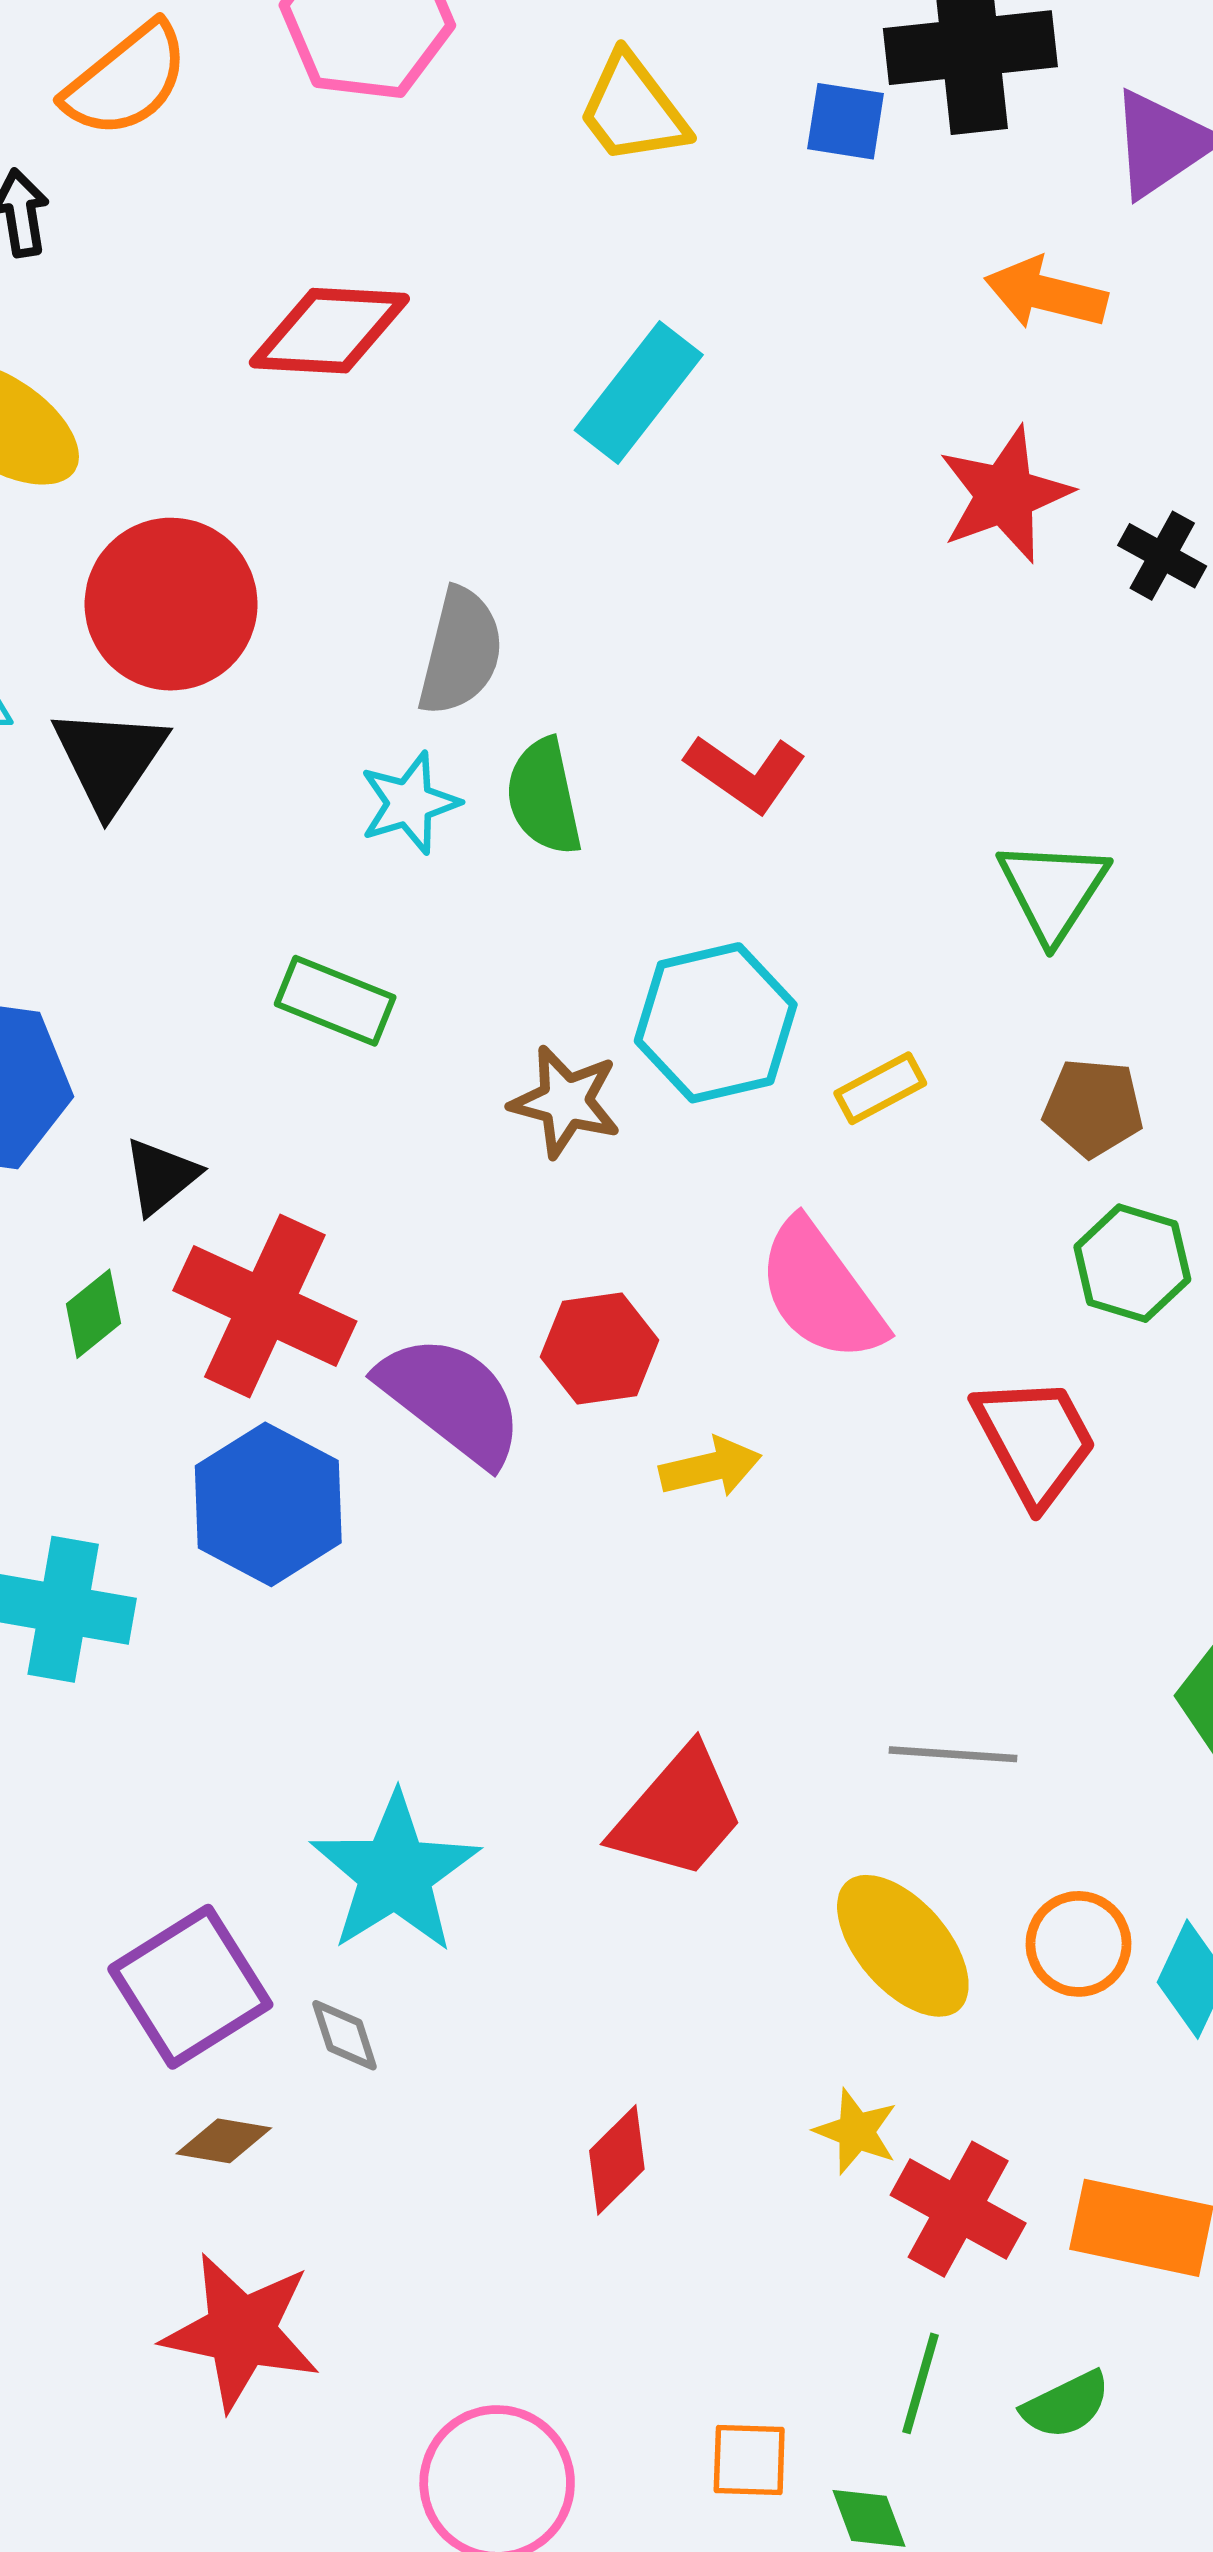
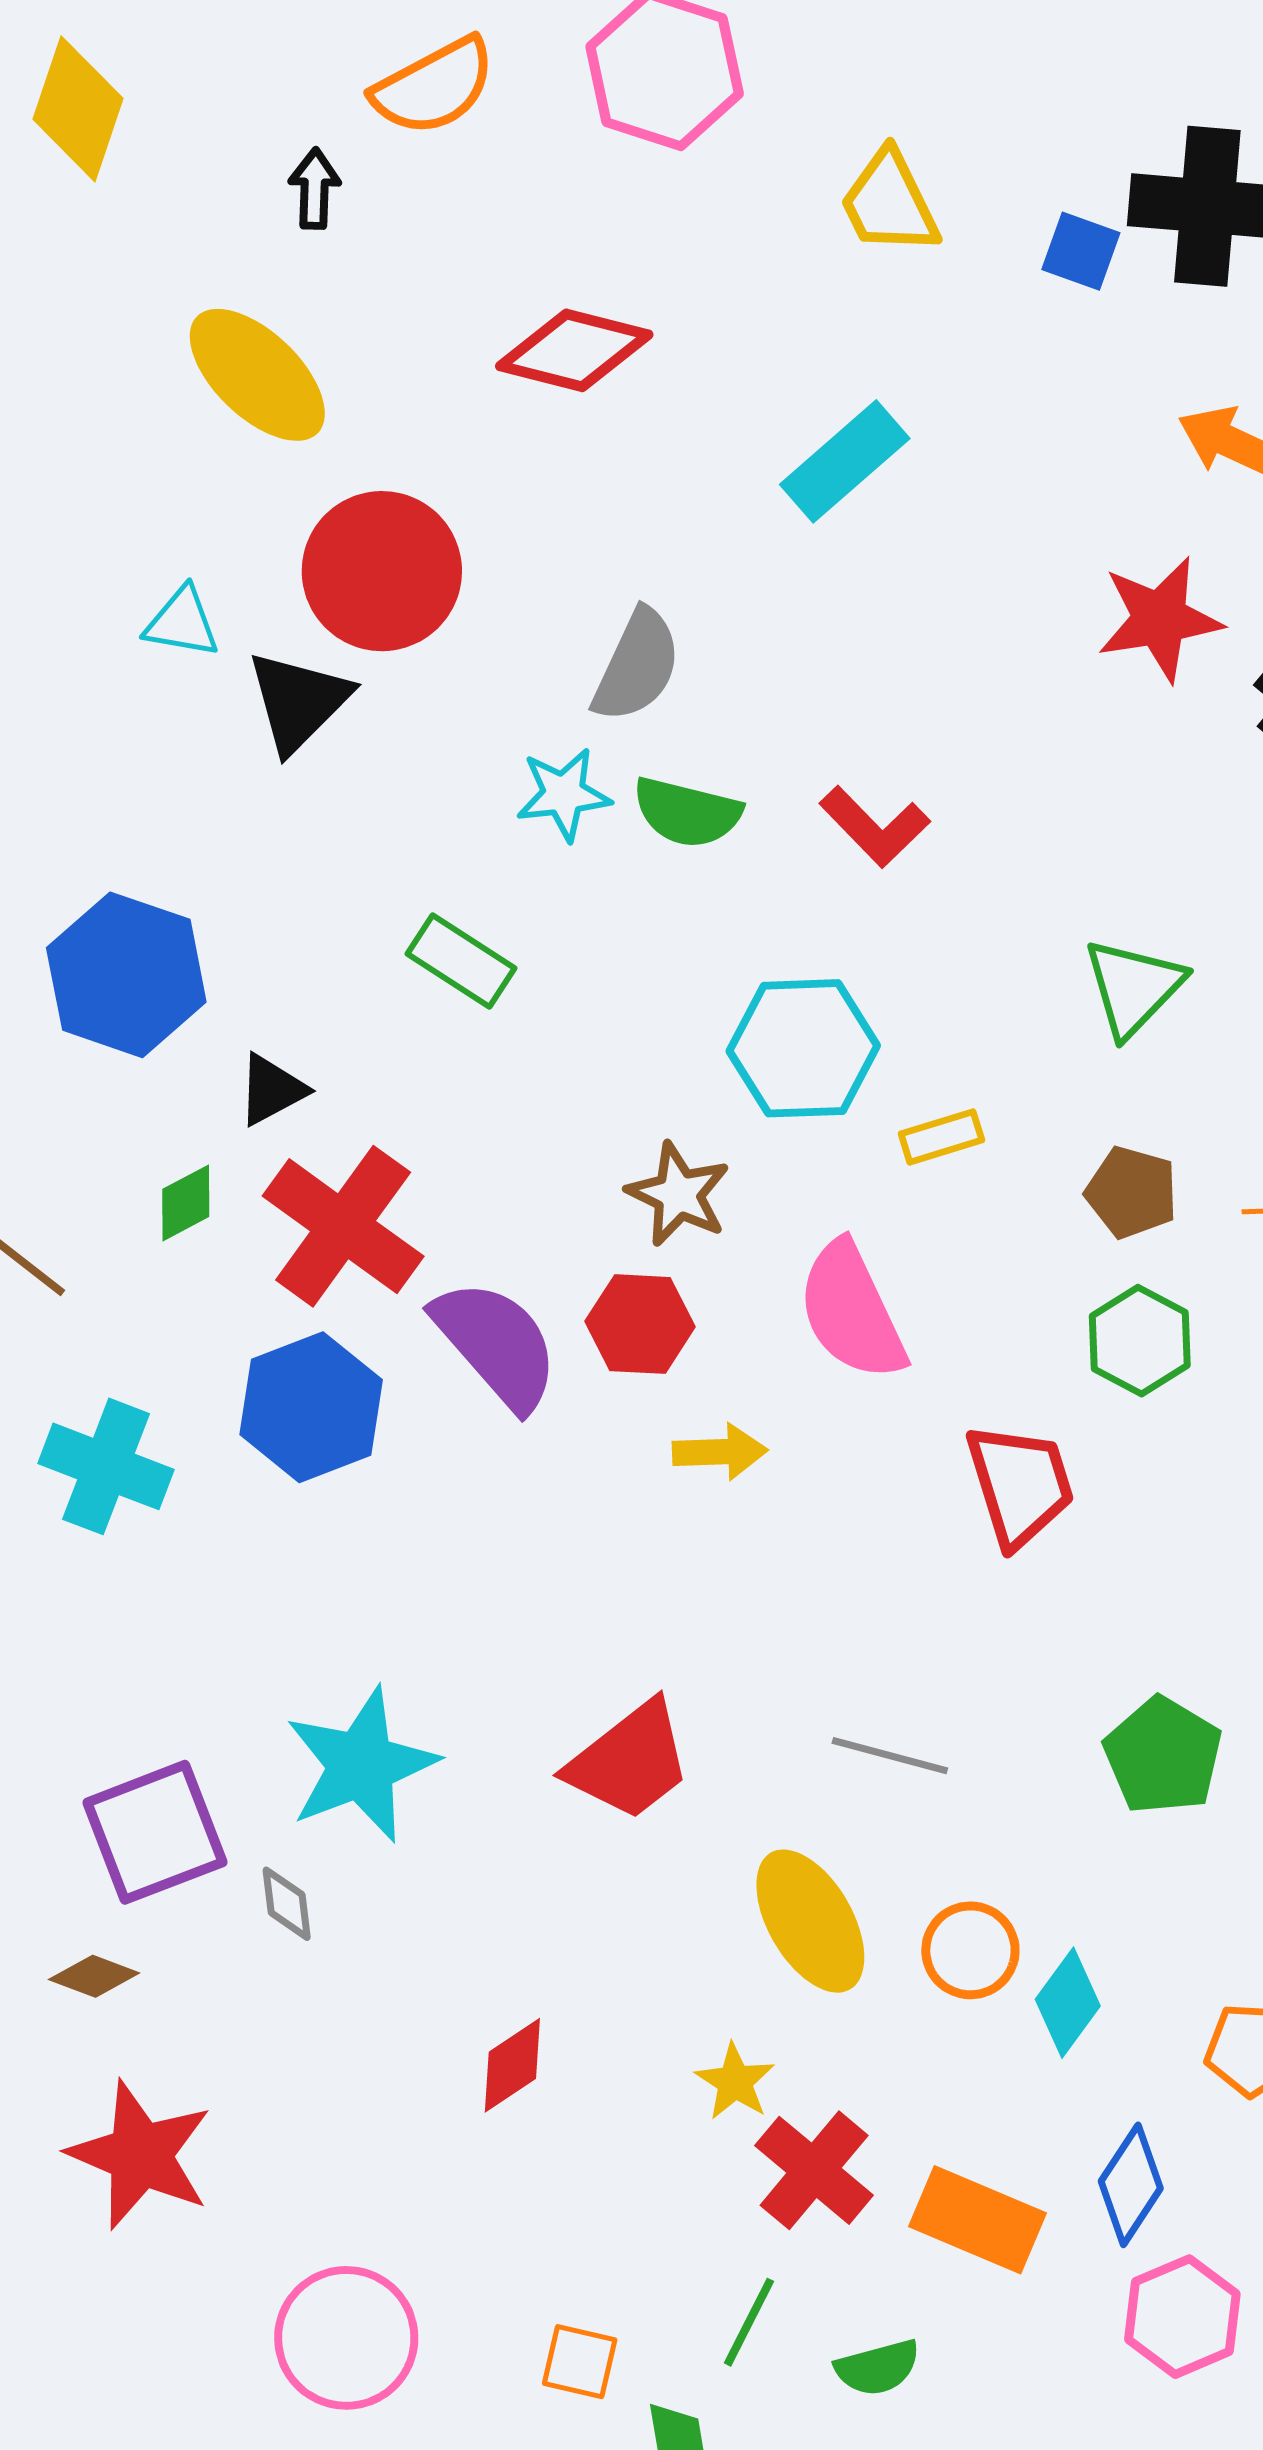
green semicircle: (544, 797) -> (687, 812), turned -75
brown star: (565, 1102) -> (678, 1194), moved
brown diamond: (224, 2141) -> (94, 1976), moved

